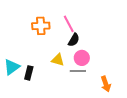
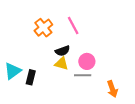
orange cross: (41, 26) -> (43, 28), turned -36
black semicircle: (74, 40) -> (63, 51), moved, turned 40

